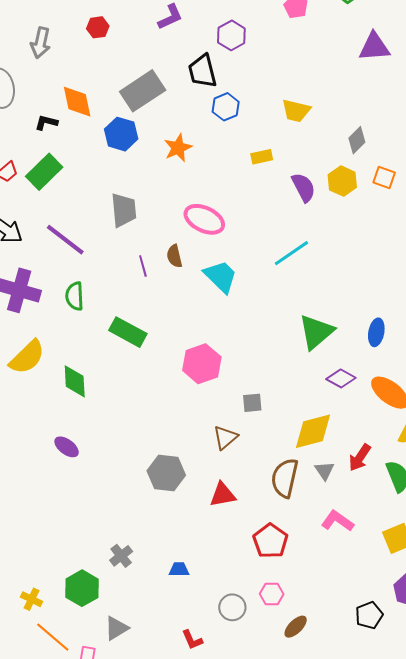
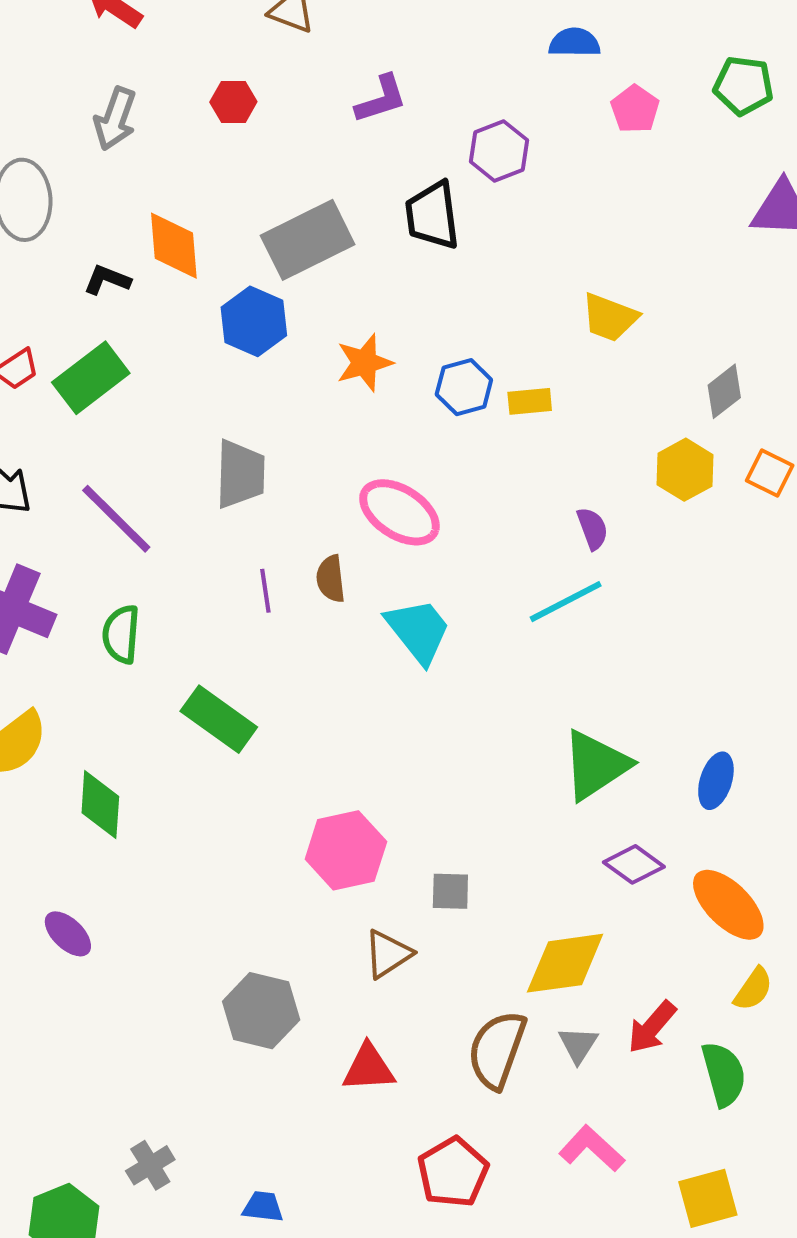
blue hexagon: (226, 107) -> (464, 387), moved
purple semicircle: (304, 187) -> (592, 529), moved, size x0.7
pink hexagon: (202, 364) -> (346, 850), moved

